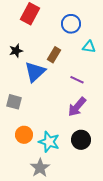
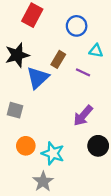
black star: (16, 51) -> (17, 55), size x1.6
purple line: (77, 80) -> (83, 72), moved
black circle: (81, 140) -> (98, 146), moved

